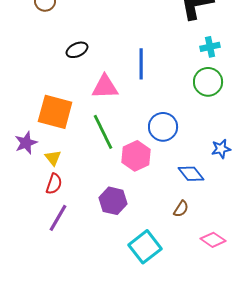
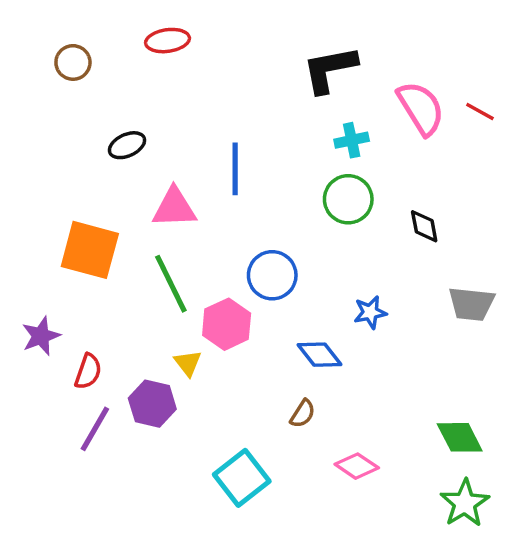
purple star: (26, 143) -> (41, 336), moved
yellow triangle: (53, 158) -> (188, 363), moved
purple hexagon: (113, 201) -> (152, 404), moved

